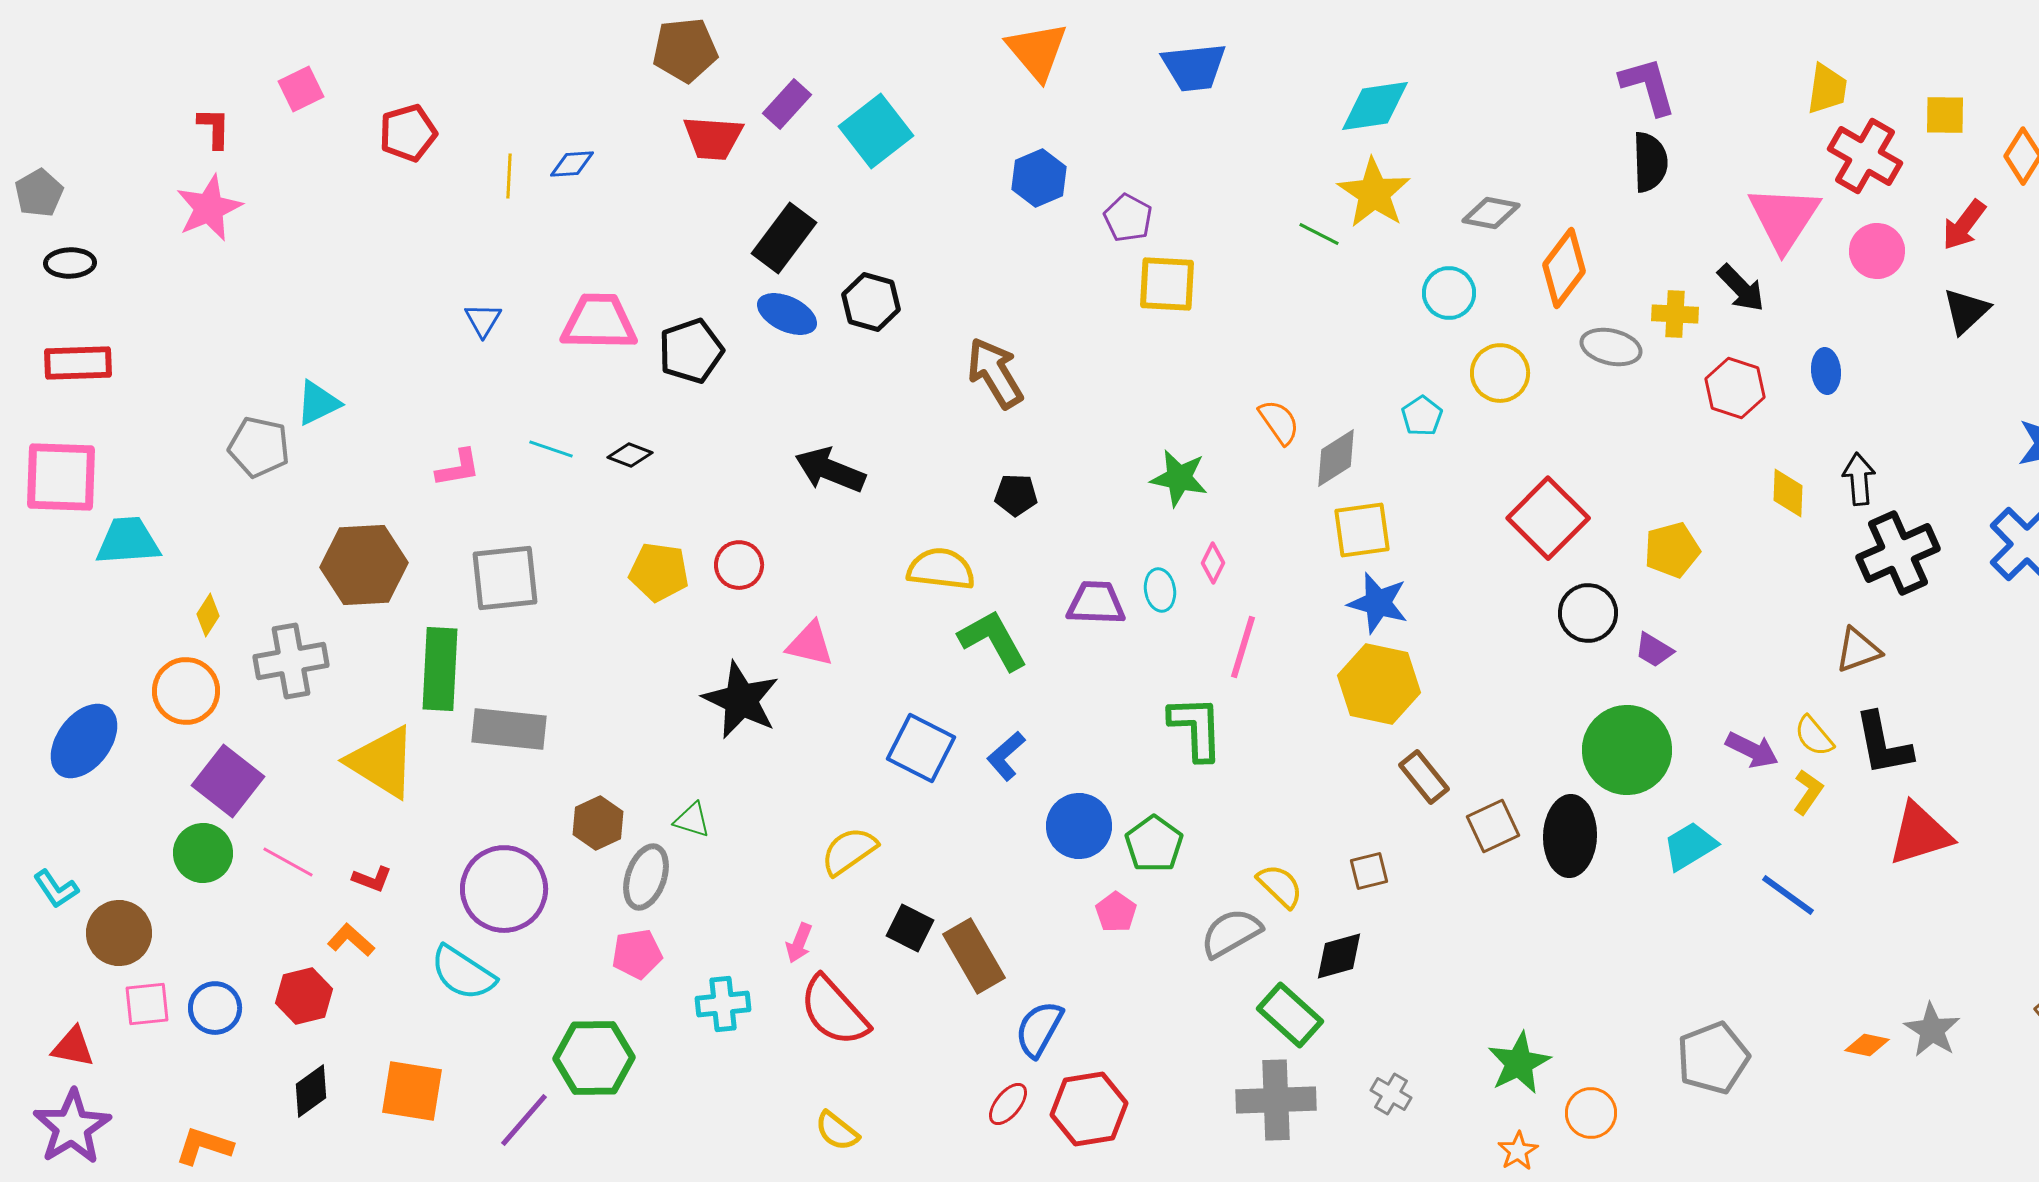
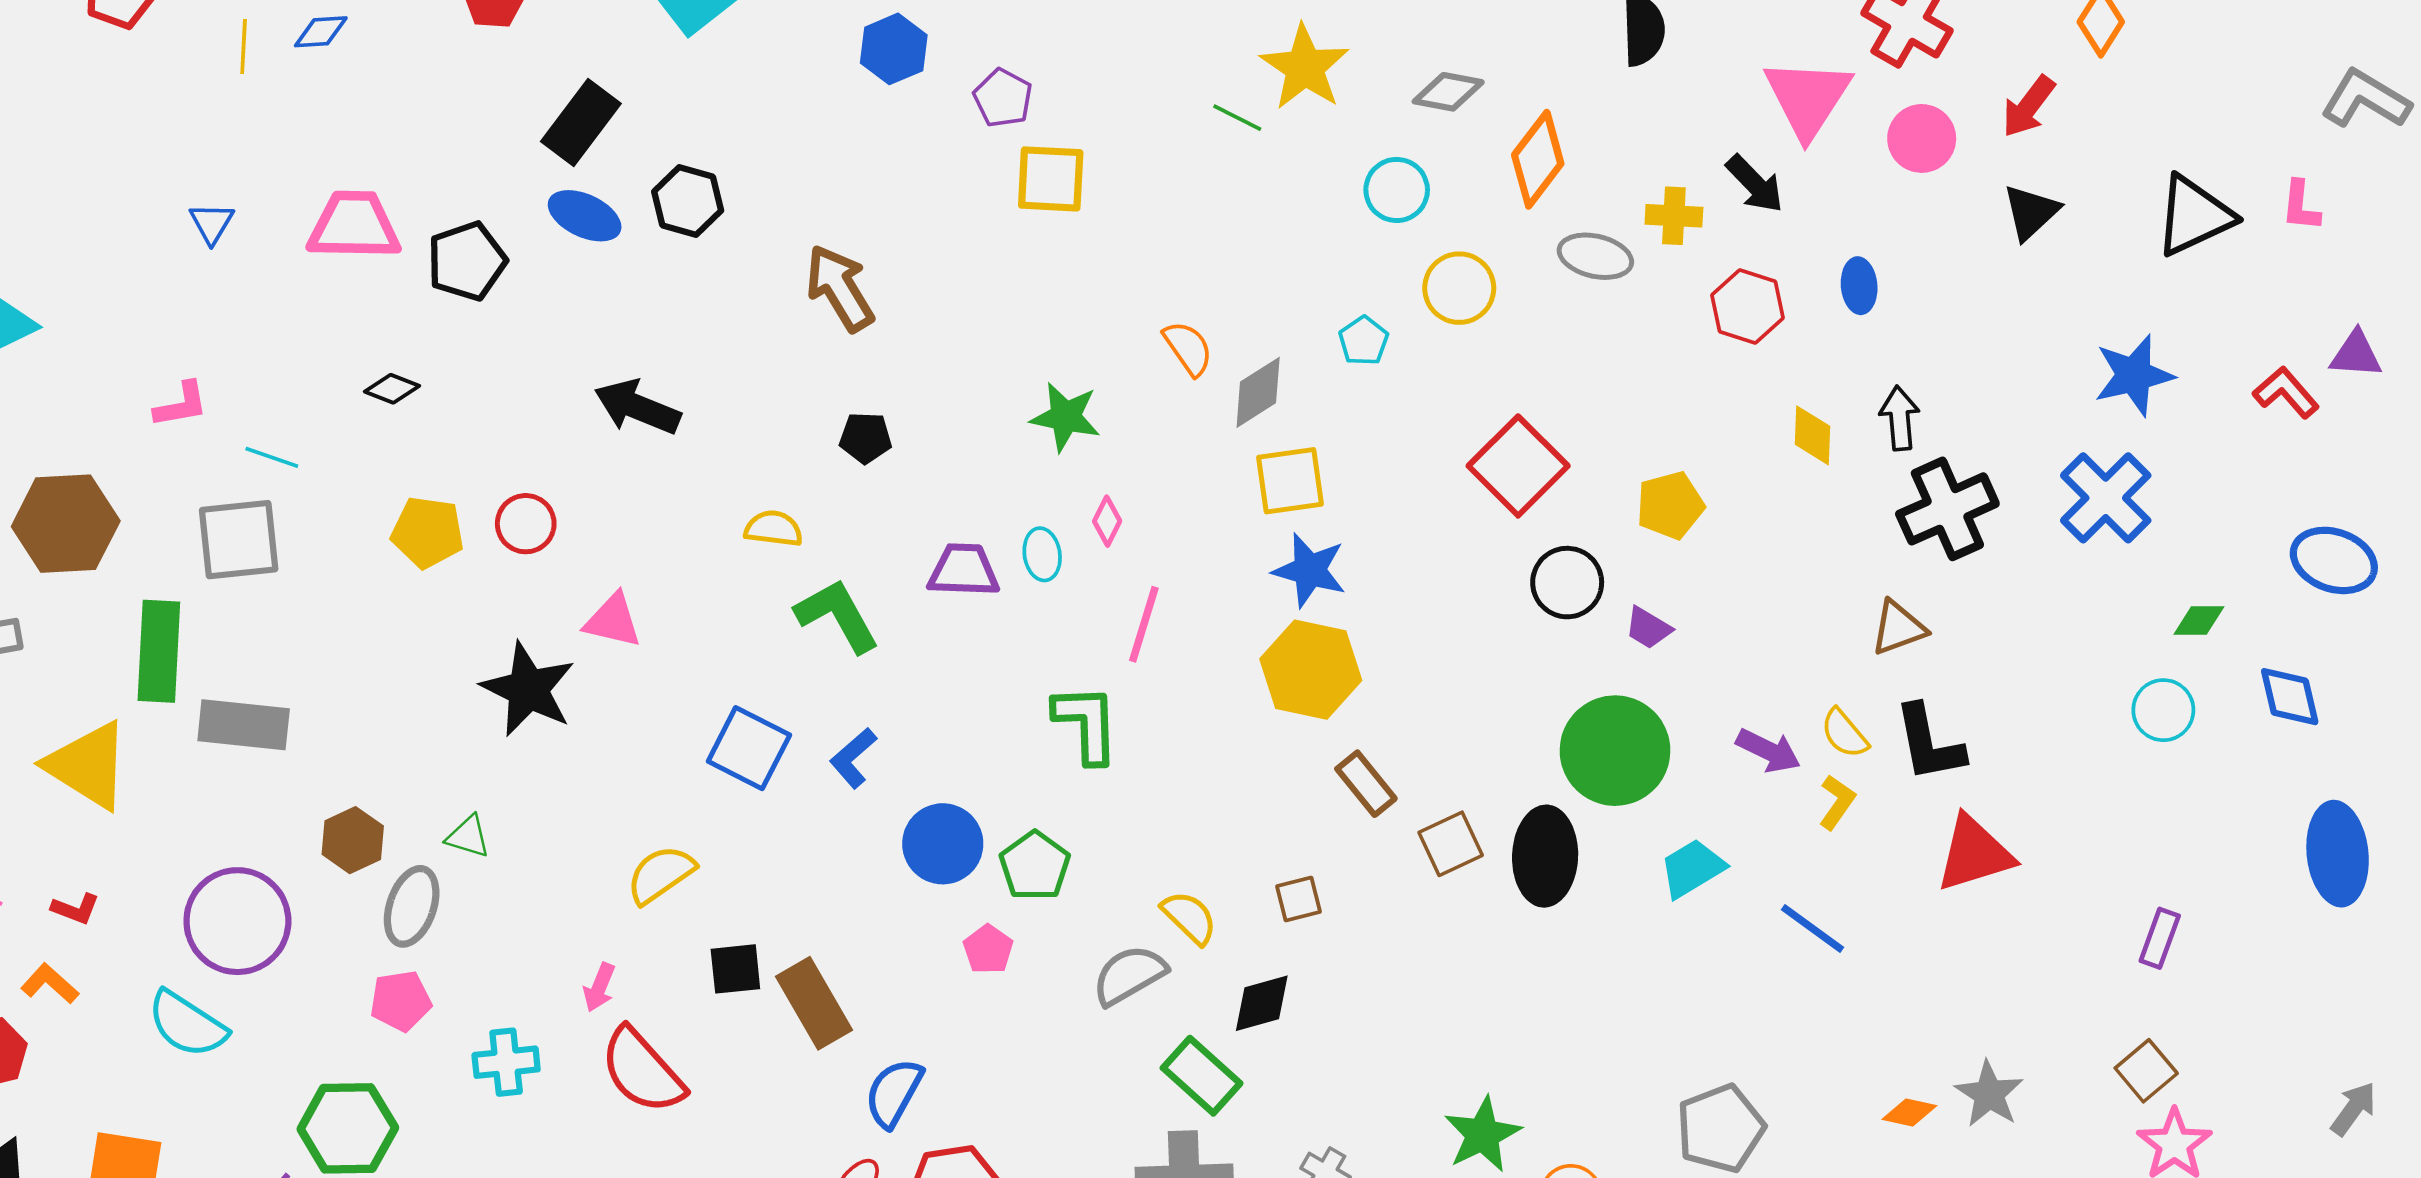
cyan line: (551, 449) -> (272, 457), moved
yellow semicircle: (941, 569) -> (773, 529), size x0.7
black square: (910, 928) -> (735, 969), turned -33

